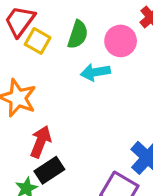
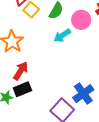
cyan arrow: (95, 72) -> (62, 36), turned -36

